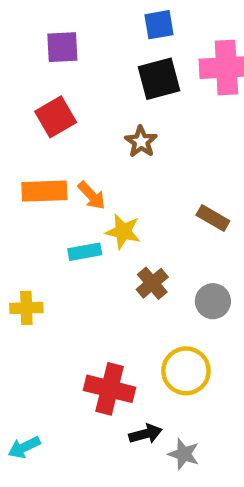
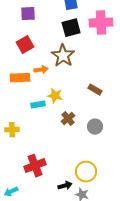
brown star: (141, 142) -> (63, 56), size x1.6
orange arrow: (92, 196) -> (41, 70), moved, turned -56
yellow circle: (186, 371) -> (86, 172), moved
red cross: (110, 389) -> (35, 166), moved, turned -35

